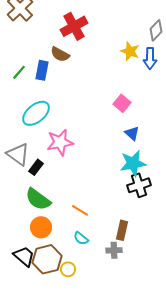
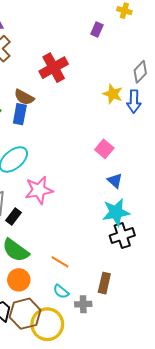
brown semicircle: (60, 54) -> (24, 97), moved
gray cross: (114, 250) -> (83, 304), moved
yellow circle: (68, 269) -> (47, 324), size x2.0

